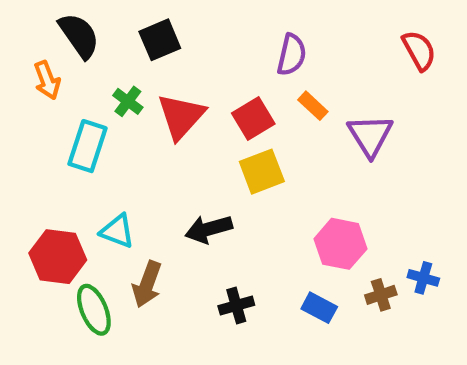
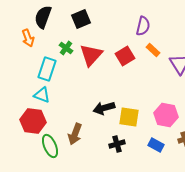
black semicircle: (79, 36) -> (43, 17), turned -125
yellow square: (262, 172) -> (129, 117), moved, turned 30
cyan triangle: (117, 231) -> (42, 95), moved

